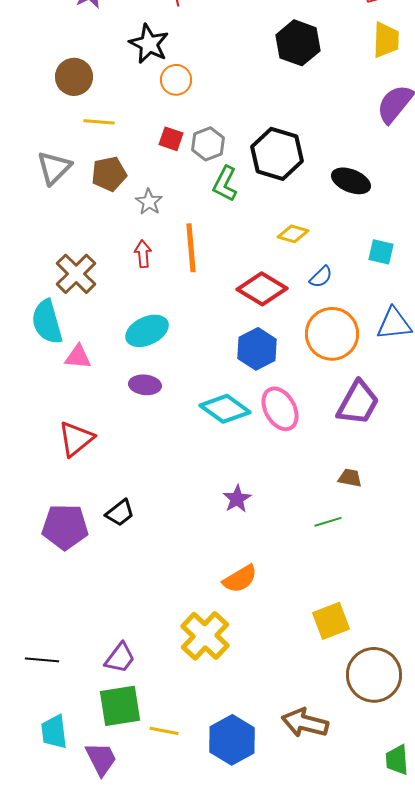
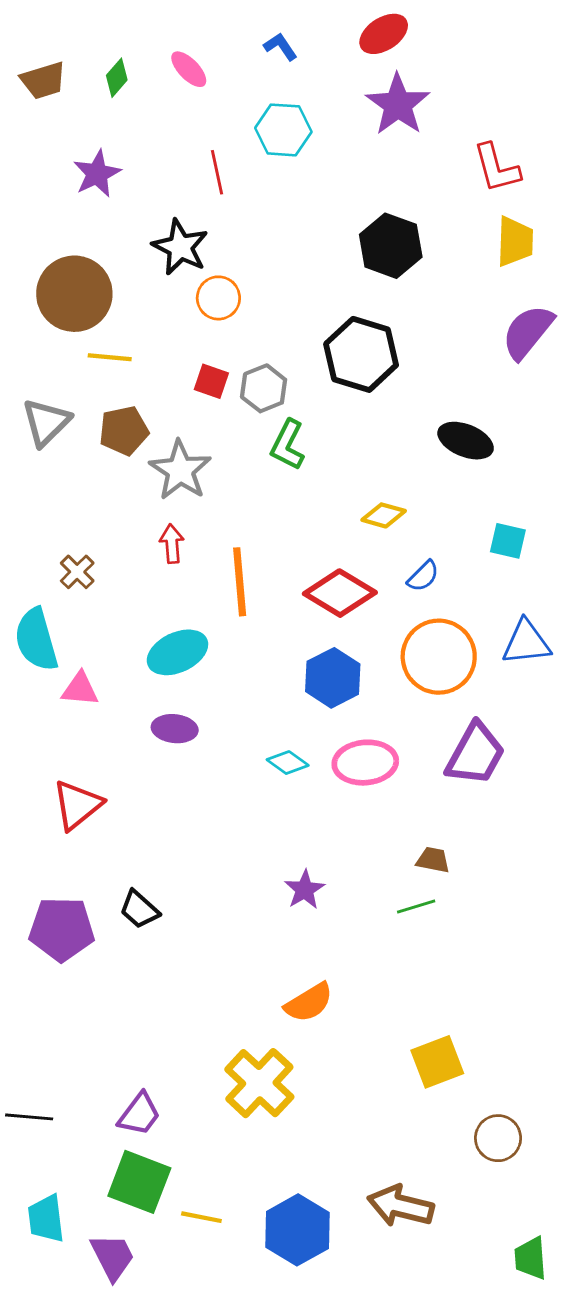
brown circle: (74, 77) -> (74, 294), size x1.4
black hexagon: (277, 154) -> (361, 354), moved
gray star: (149, 202) -> (180, 470), size x1.6
orange line: (191, 248) -> (240, 582), moved
brown cross: (76, 274) -> (77, 572), size x0.6
cyan diamond: (225, 409) -> (288, 763), size x0.6
pink ellipse: (280, 409) -> (365, 763), turned -66
brown trapezoid: (350, 478) -> (433, 860), moved
black trapezoid: (120, 513) -> (139, 909), turned 80
green line: (328, 522) -> (416, 907), moved
brown circle: (374, 675) -> (498, 1138), size x0.6
green square: (120, 706) -> (139, 1182), turned 30

